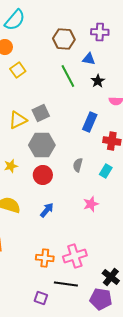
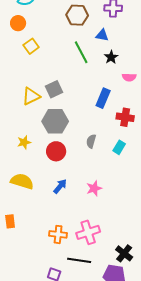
pink star: (91, 204) -> (94, 188), moved

